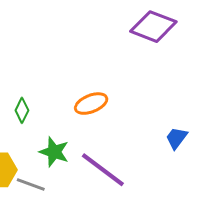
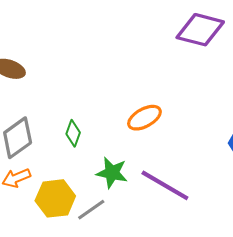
gray line: (31, 184) -> (91, 210), turned -48

